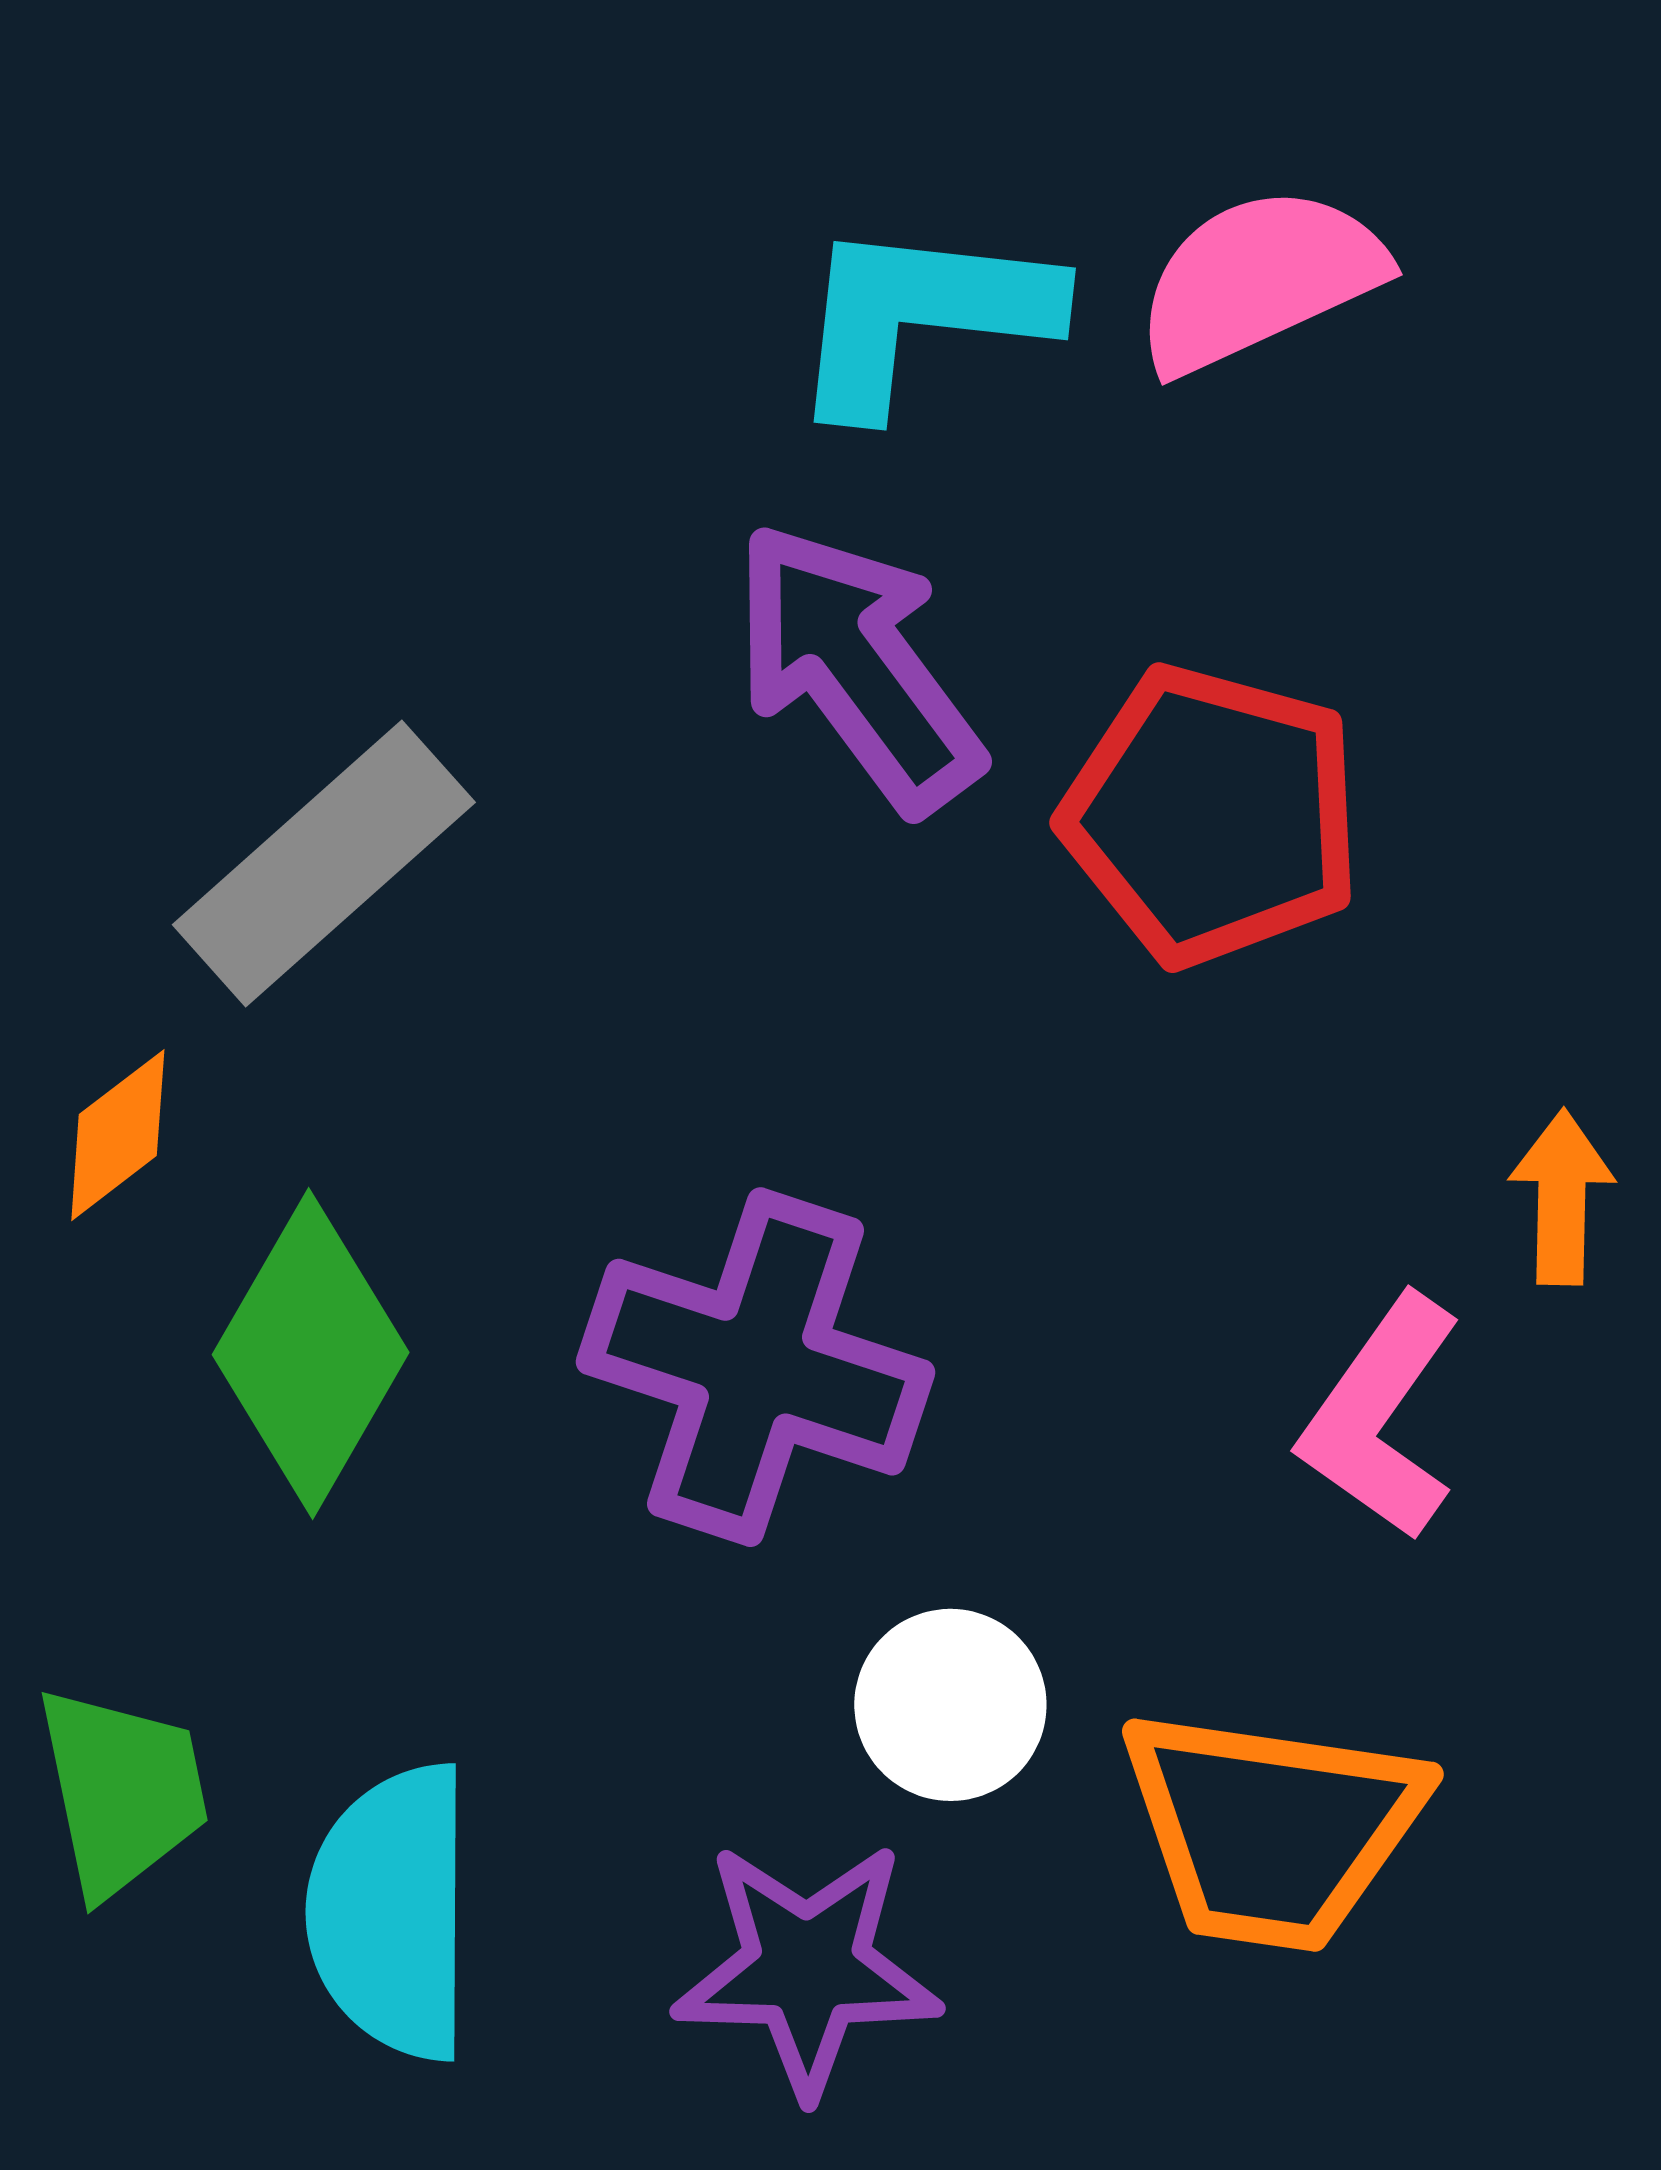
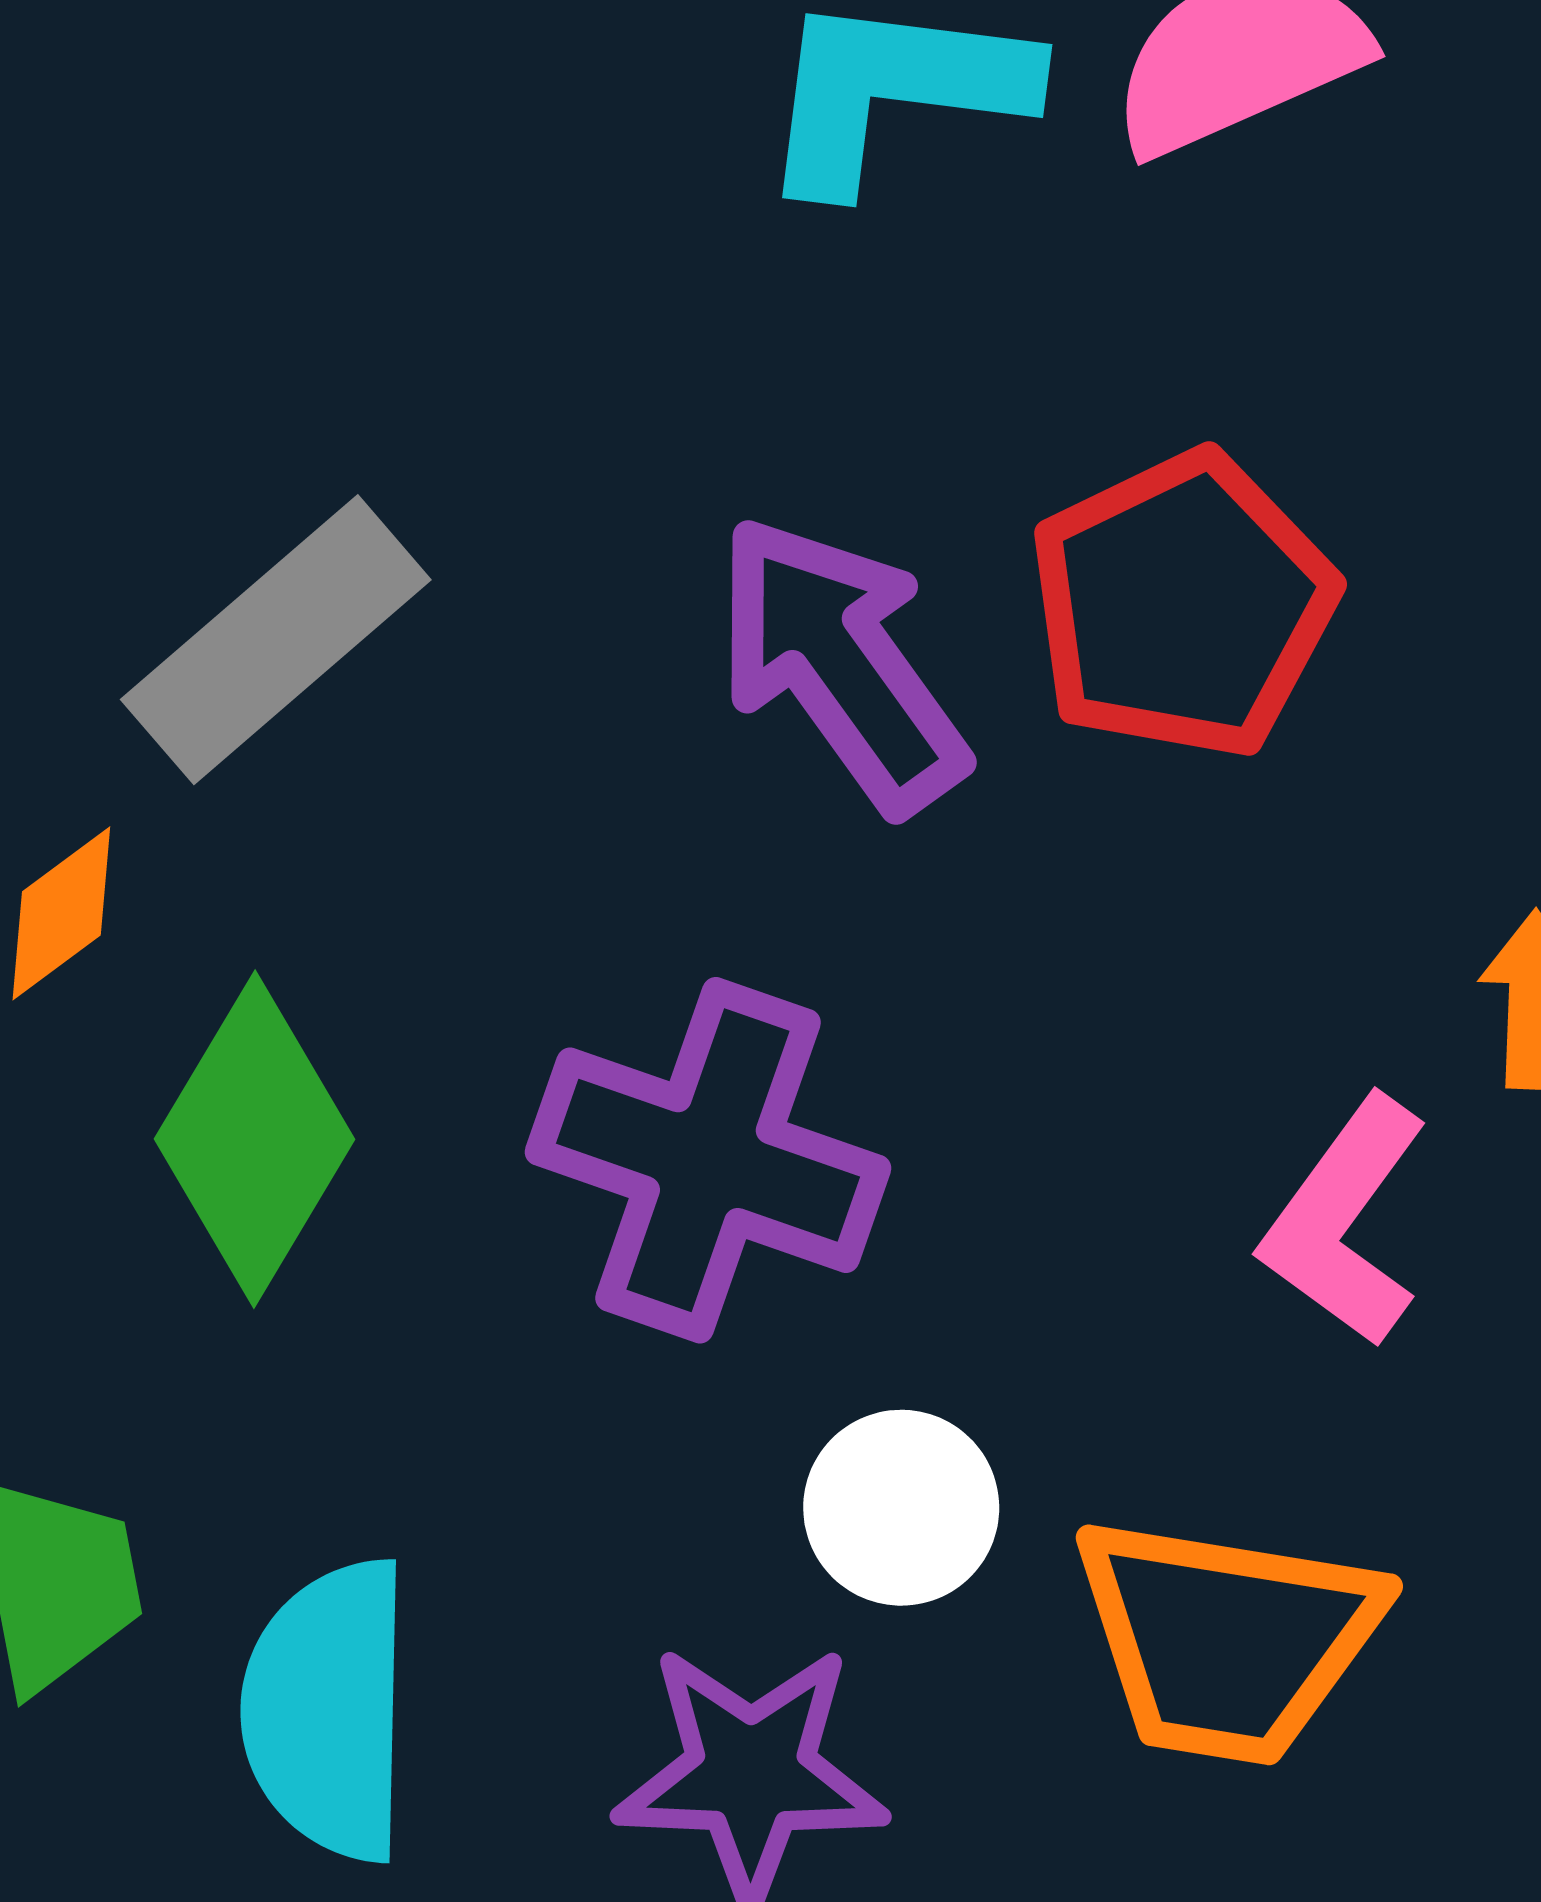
purple arrow: (857, 667) -> (840, 664), moved
red pentagon: (1212, 816) -> (1182, 605), turned 30

